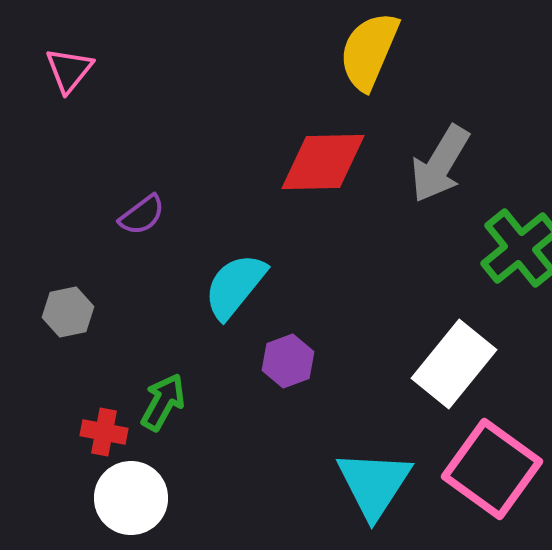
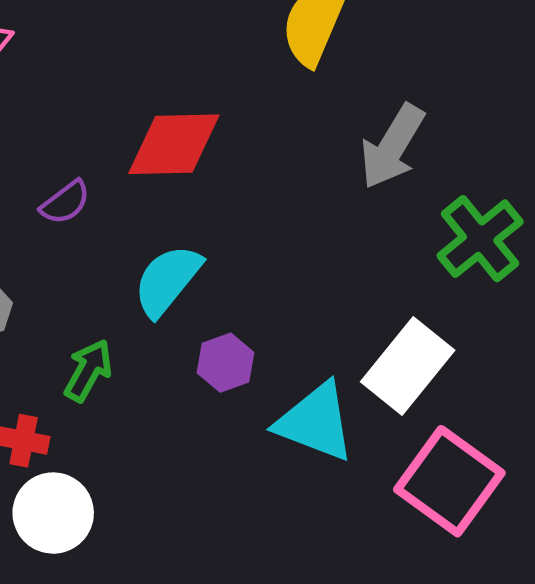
red diamond: (323, 162) -> (174, 144), moved
green arrow: (163, 402) -> (88, 370), moved
cyan triangle: (374, 484) -> (315, 422), moved, turned -42

